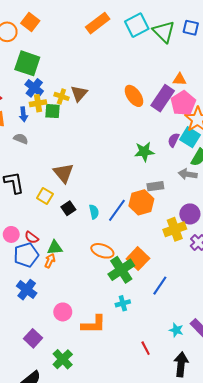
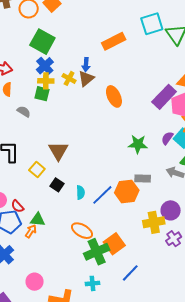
orange rectangle: (98, 23) -> (114, 41), moved
orange ellipse: (134, 96) -> (114, 96), moved
green square: (53, 111) -> (42, 94), moved
blue arrow: (23, 114) -> (86, 65), moved
black square: (68, 208) -> (57, 185), turned -32

